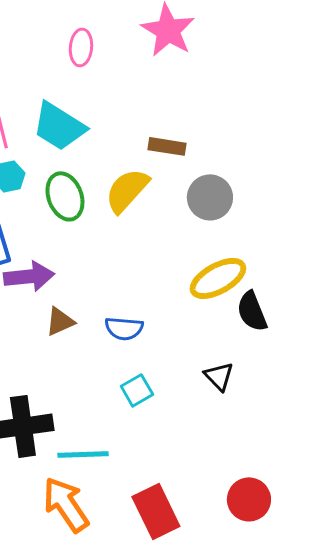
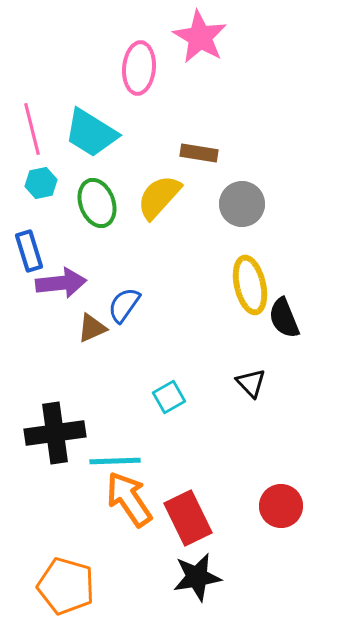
pink ellipse: (81, 47) -> (139, 68), moved, size x1.4
yellow ellipse: (218, 278) -> (250, 285), turned -74
blue semicircle: (124, 328) -> (124, 305), moved, turned 120
orange arrow: (66, 504) -> (129, 499), moved

